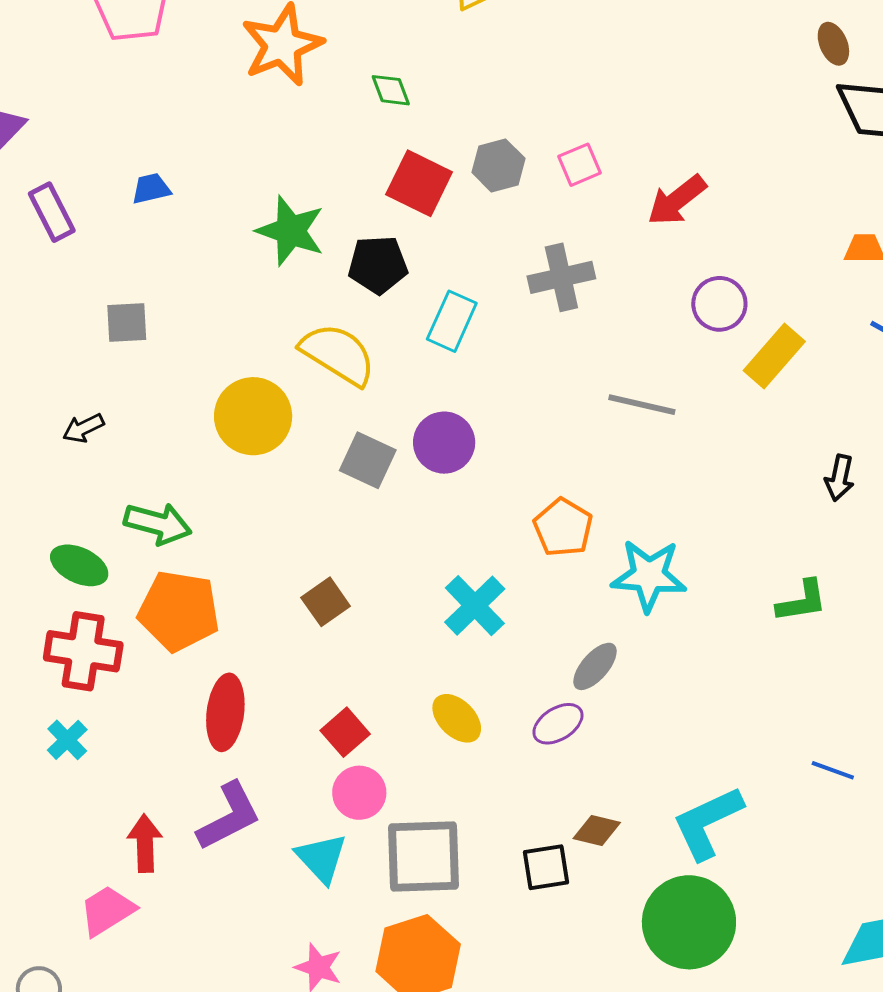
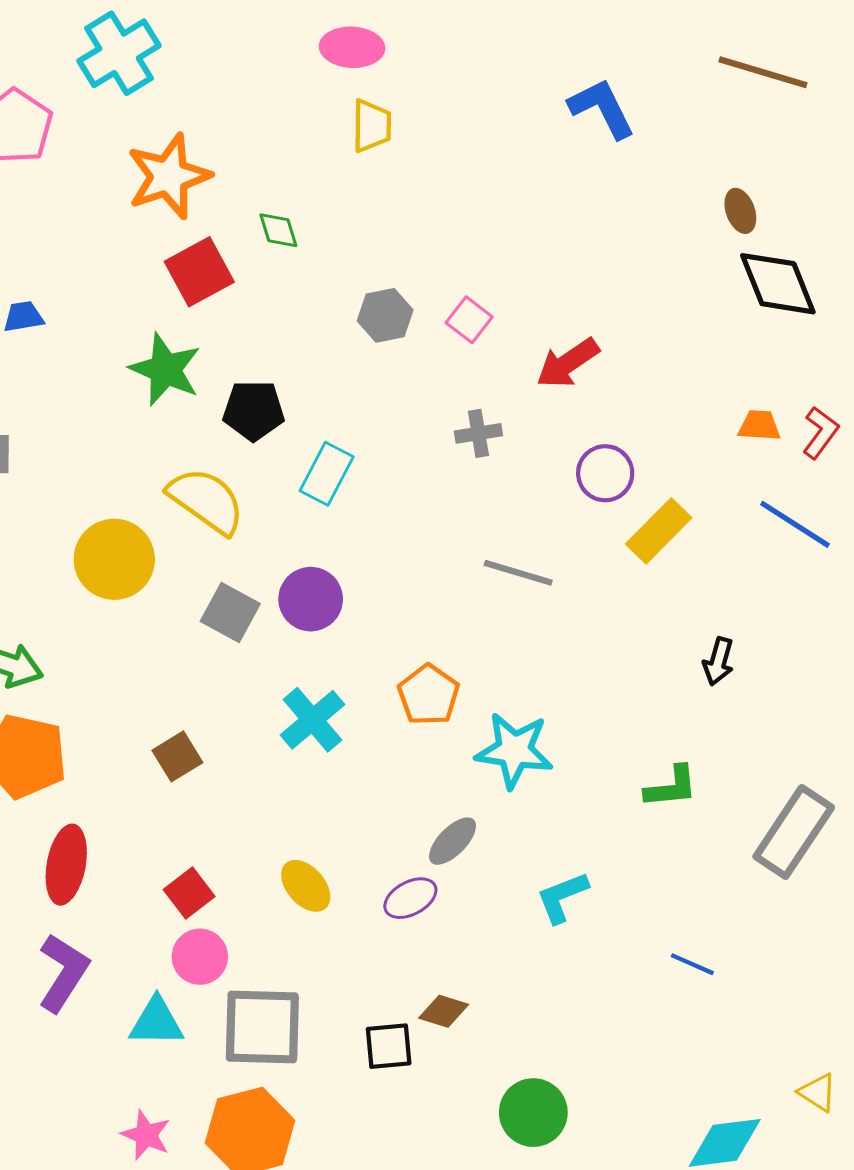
pink square: (579, 165) -> (469, 320), turned -33
red square: (419, 183) -> (199, 272), moved, turned 32
gray cross: (561, 277) -> (478, 433), moved, size x0.7
cyan cross: (475, 606) -> (312, 720), moved
purple L-shape: (229, 816) -> (63, 973), turned -34
cyan L-shape: (708, 823) -> (562, 897), moved, size x0.7
cyan triangle: (322, 858) -> (156, 1022), turned -50
green circle: (689, 922) -> (533, 1113), size x0.7

